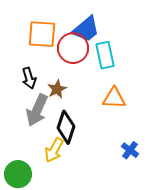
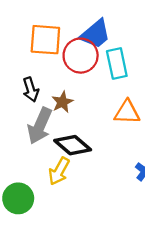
black diamond: (66, 127) -> (73, 145), turned -68

